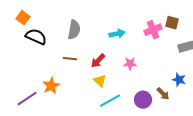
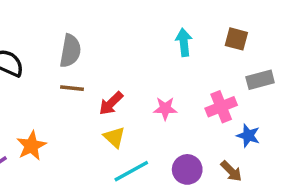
pink cross: (153, 30) -> (221, 107), moved
cyan arrow: (117, 34) -> (184, 42), moved, turned -84
brown line: (70, 59) -> (72, 88), moved
brown arrow: (163, 94) -> (231, 171), moved

